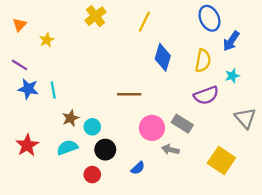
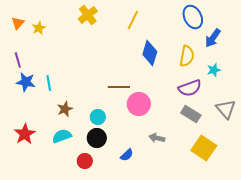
yellow star: (47, 40) -> (39, 28), moved
purple line: (20, 65) -> (18, 60), turned 42
gray rectangle: (182, 124) -> (191, 114), moved
cyan circle: (92, 127) -> (98, 117), moved
pink circle: (152, 128) -> (139, 104), moved

